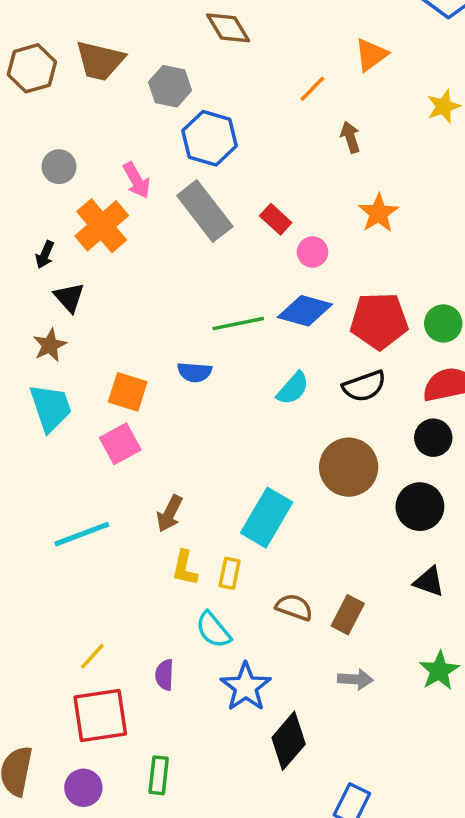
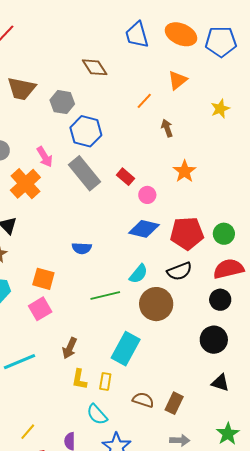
green line: (238, 324) -> (105, 295), moved
blue semicircle: (195, 372) -> (82, 248), moved
brown circle: (349, 467) -> (156, 304), moved

